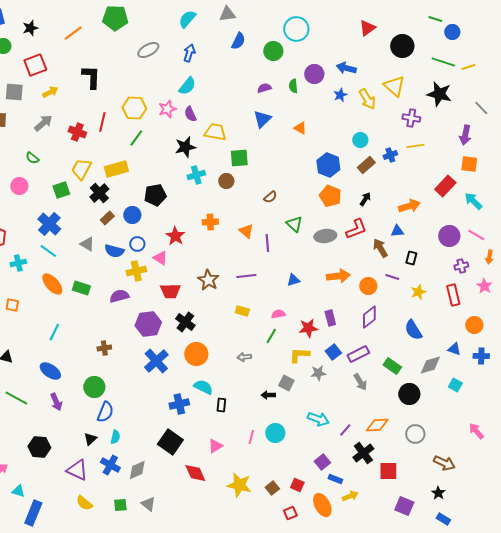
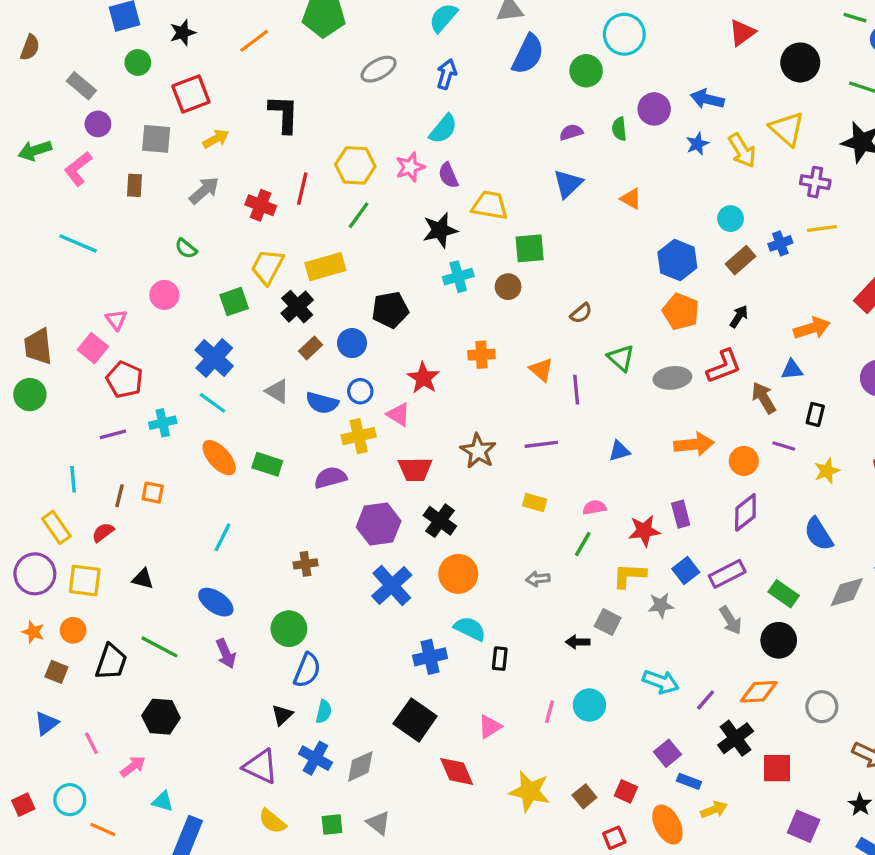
blue semicircle: (238, 41) -> (528, 54), size x1.4
black circle: (409, 394) -> (779, 640), moved
black hexagon: (39, 447) -> (161, 717), moved

